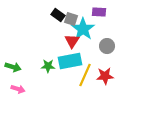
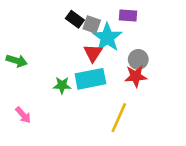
green arrow: (13, 67) -> (17, 61), moved
yellow line: (85, 75) -> (119, 118), moved
red star: (105, 76) -> (136, 76), moved
pink arrow: (18, 89) -> (23, 115), turned 32

